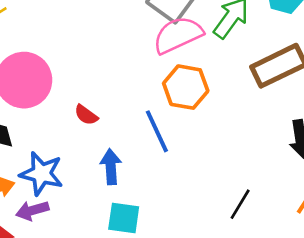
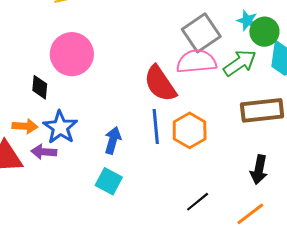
orange hexagon: (186, 87) -> (190, 130), moved
red semicircle: (86, 115) -> (160, 84), moved, size x2.0

